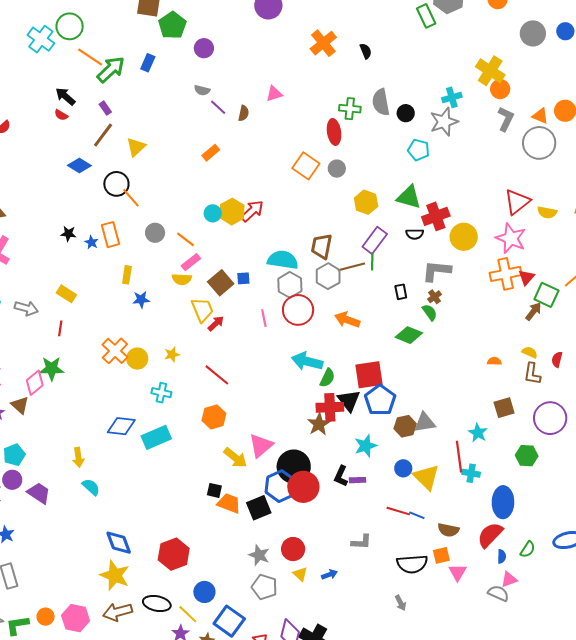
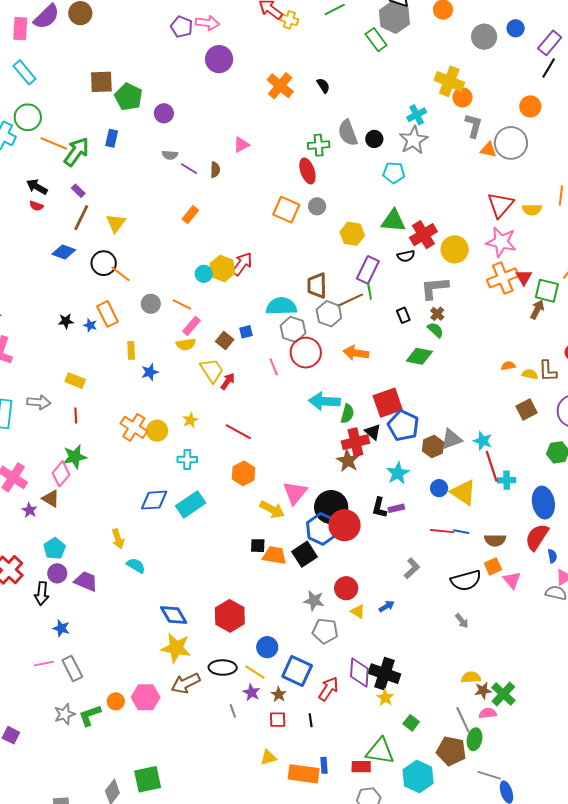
orange triangle: (540, 116) -> (488, 150), moved
brown square: (221, 283) -> (225, 340), size x0.7
yellow semicircle: (530, 352) -> (530, 374), moved
black triangle: (349, 401) -> (373, 432), size x0.7
cyan star: (478, 433) -> (483, 441), moved
gray L-shape: (361, 542) -> (412, 568), turned -35

